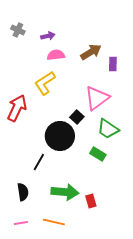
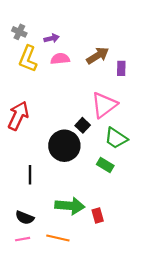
yellow L-shape: (45, 83) -> (28, 59), moved, turned -35
black line: (39, 162) -> (30, 175), moved, turned -30
black semicircle: (23, 192) -> (25, 218), moved, turned 120

